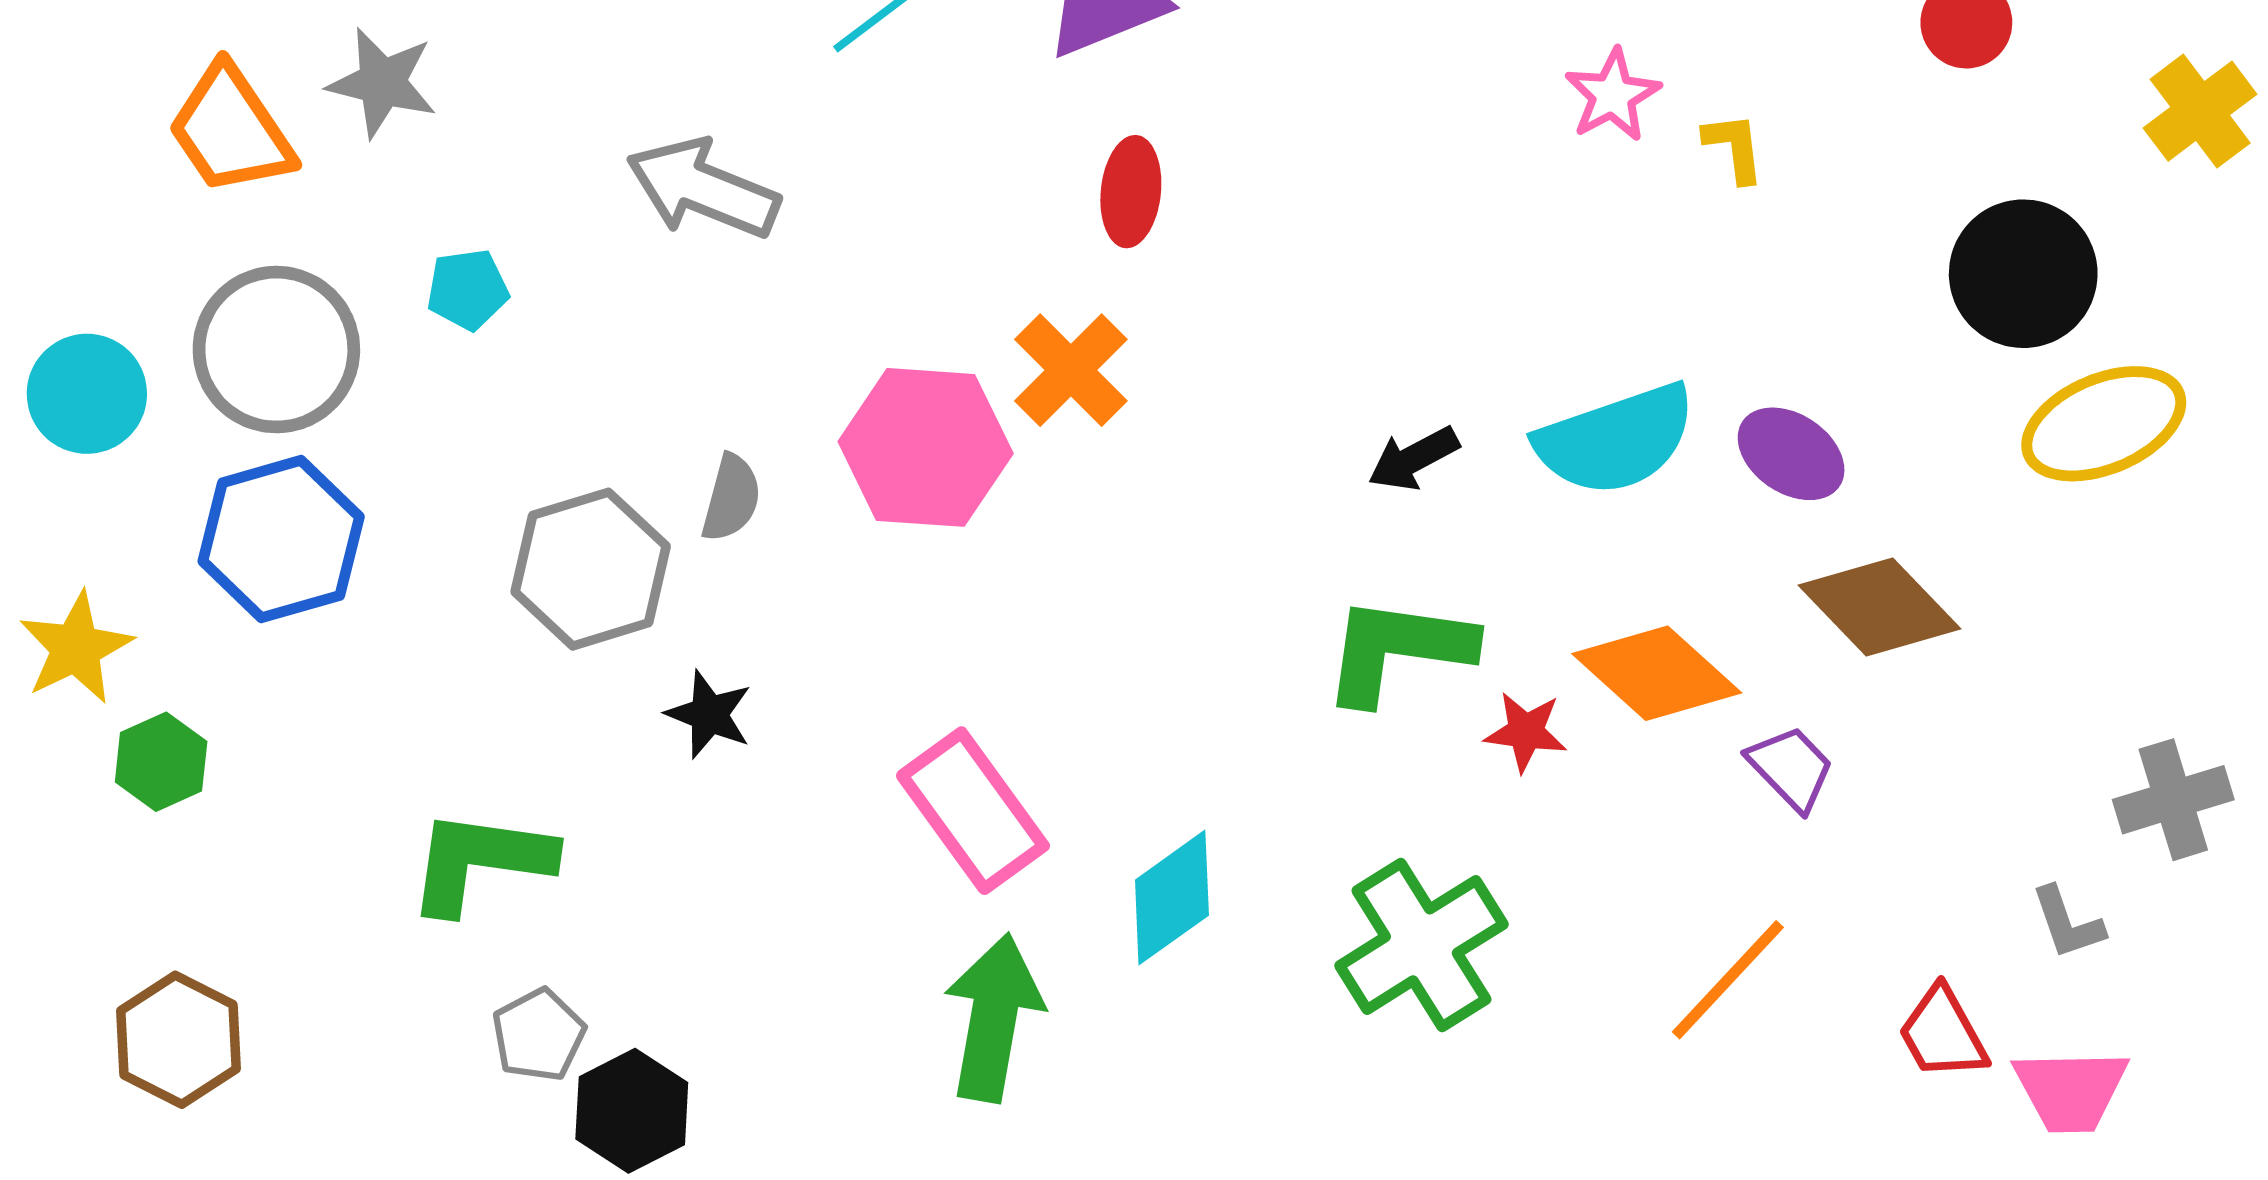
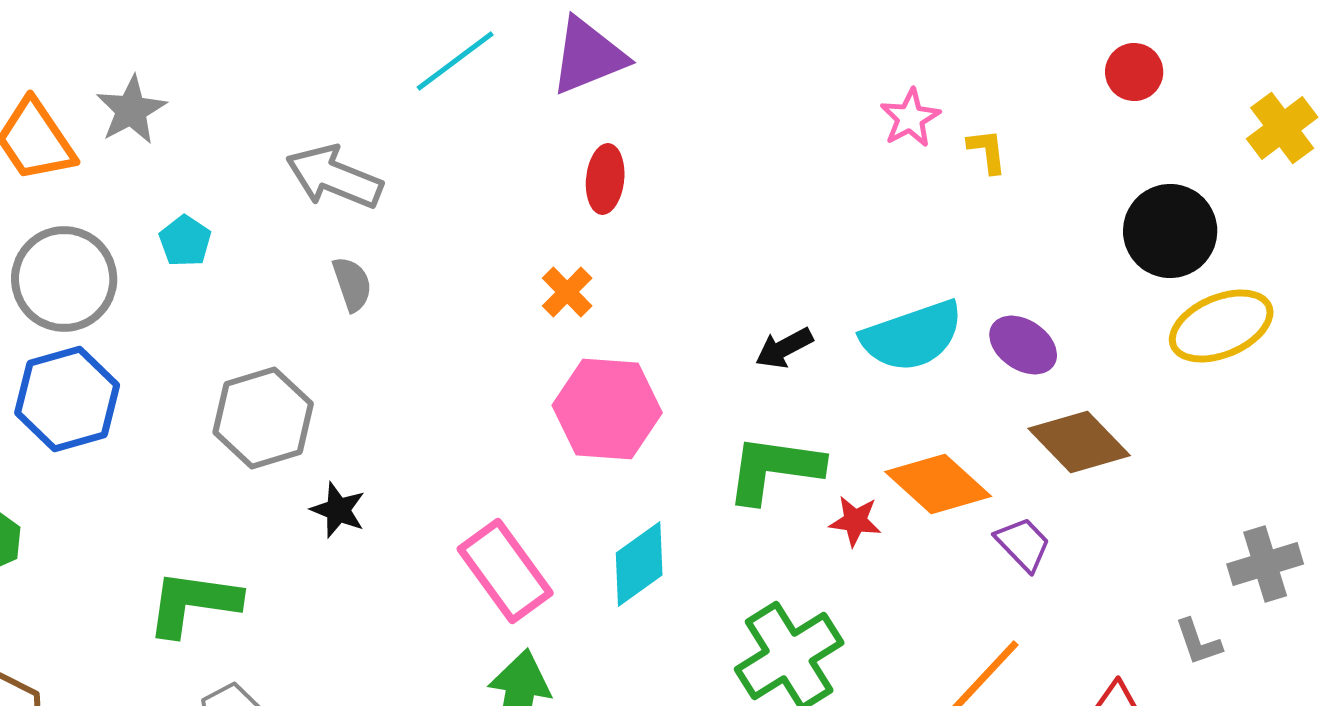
gray star: (382, 83) -> (131, 110), turned 30
cyan pentagon: (468, 290) -> (185, 241), turned -30
orange cross: (1071, 370) -> (567, 292), size x0.7
pink hexagon: (926, 447) -> (607, 409), moved
gray semicircle: (731, 498) -> (352, 284), moved, turned -34
cyan diamond: (1172, 898) -> (639, 564), moved

